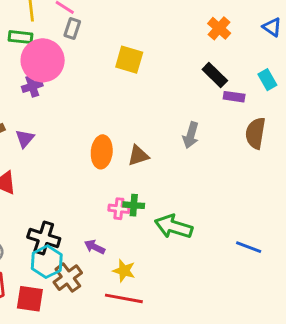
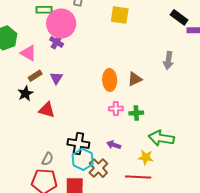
purple cross: (32, 86) -> (57, 42), turned -32
pink cross: (119, 209) -> (116, 109), moved
green arrow: (174, 227) -> (161, 138), moved
yellow star: (124, 271) -> (146, 157), moved

